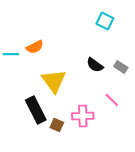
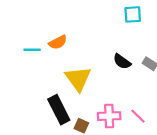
cyan square: (105, 21) -> (133, 14), turned -30
pink line: (112, 100) -> (138, 116), moved

